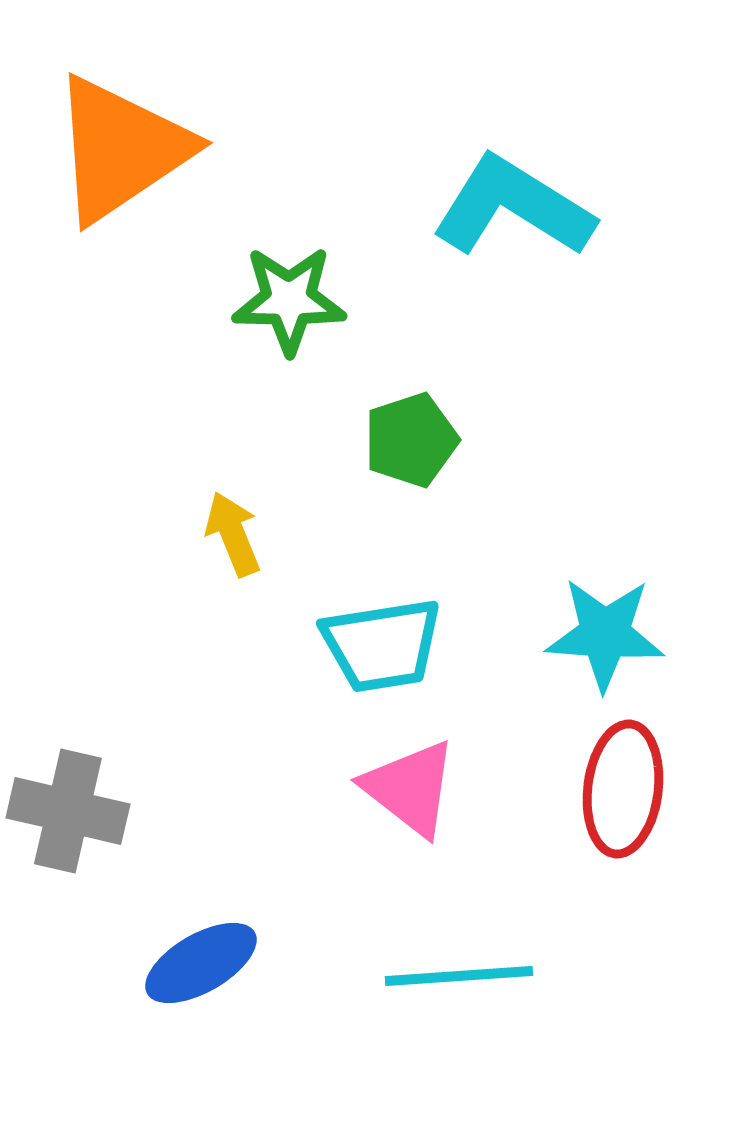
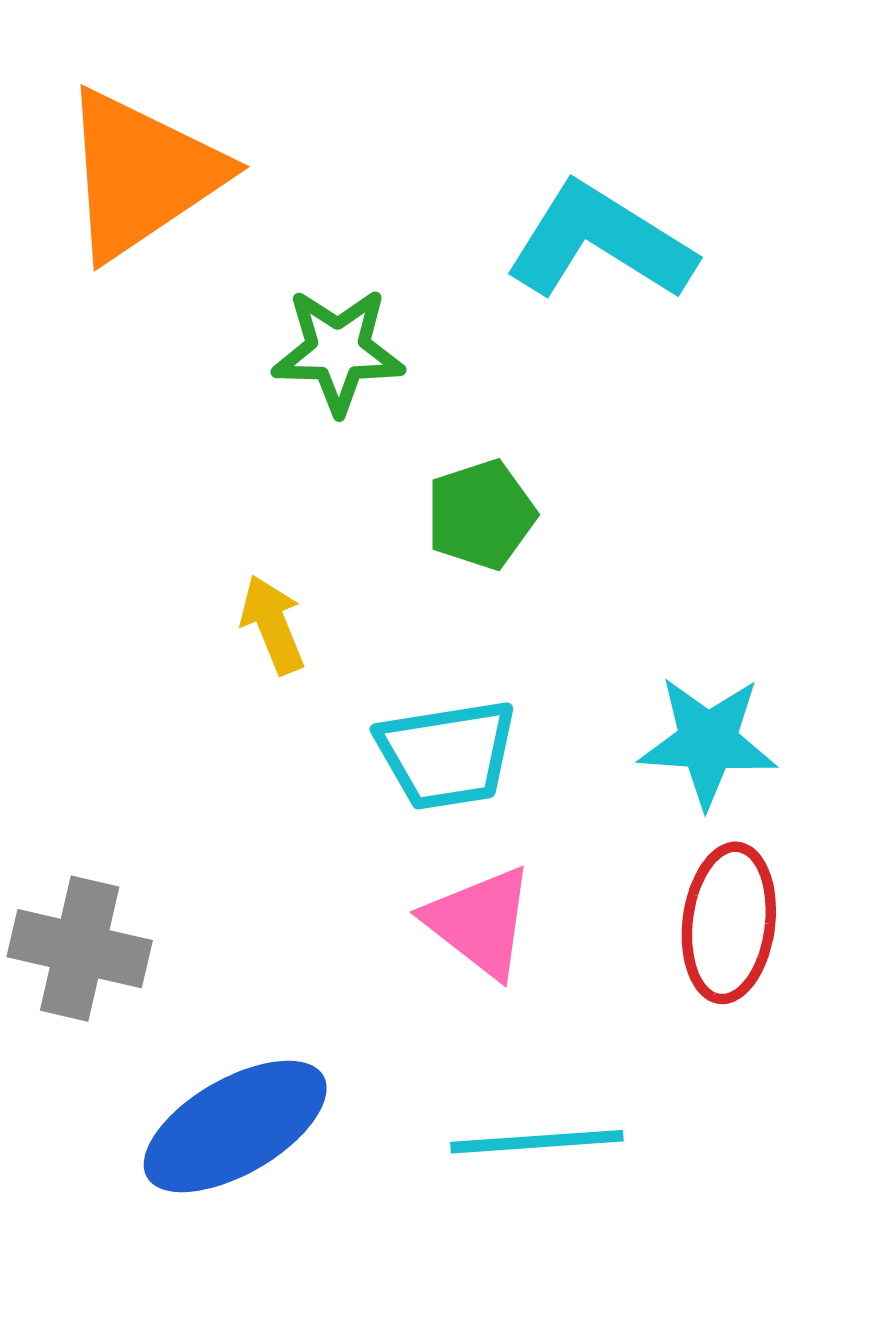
blue ellipse: (201, 963) -> (235, 1126), size x1.4

